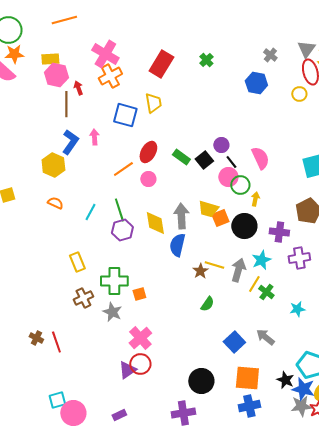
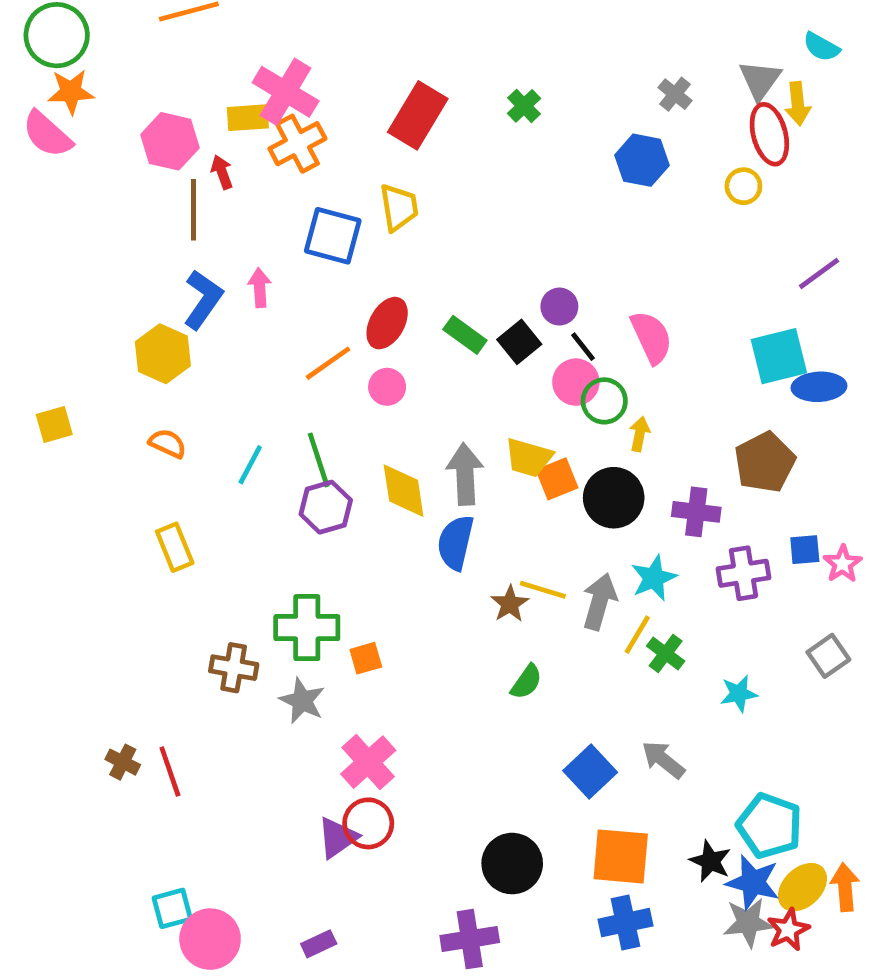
yellow rectangle: (50, 59) -> (248, 118), moved
yellow rectangle: (77, 262) -> (175, 547), moved
brown cross: (83, 298) -> (234, 668), turned 36

